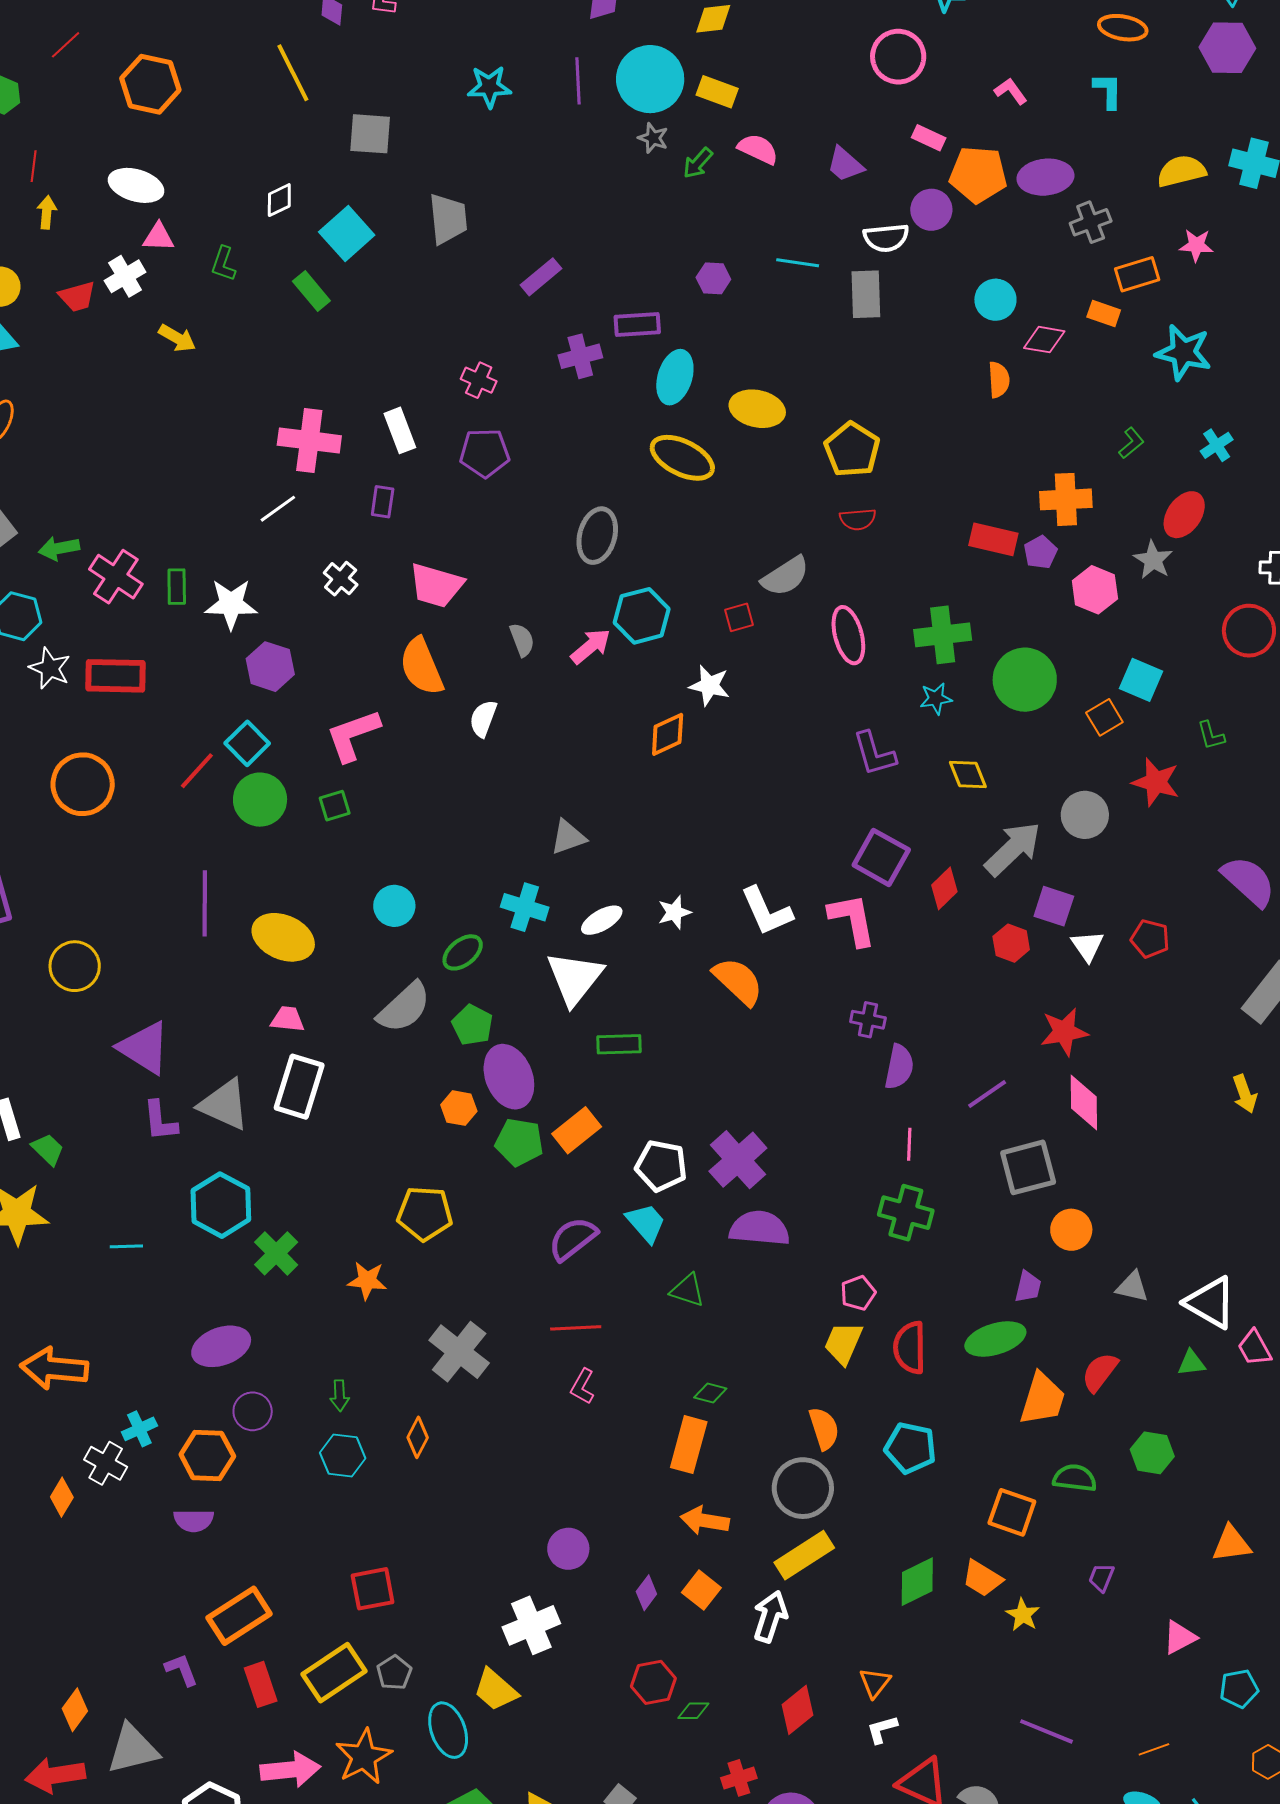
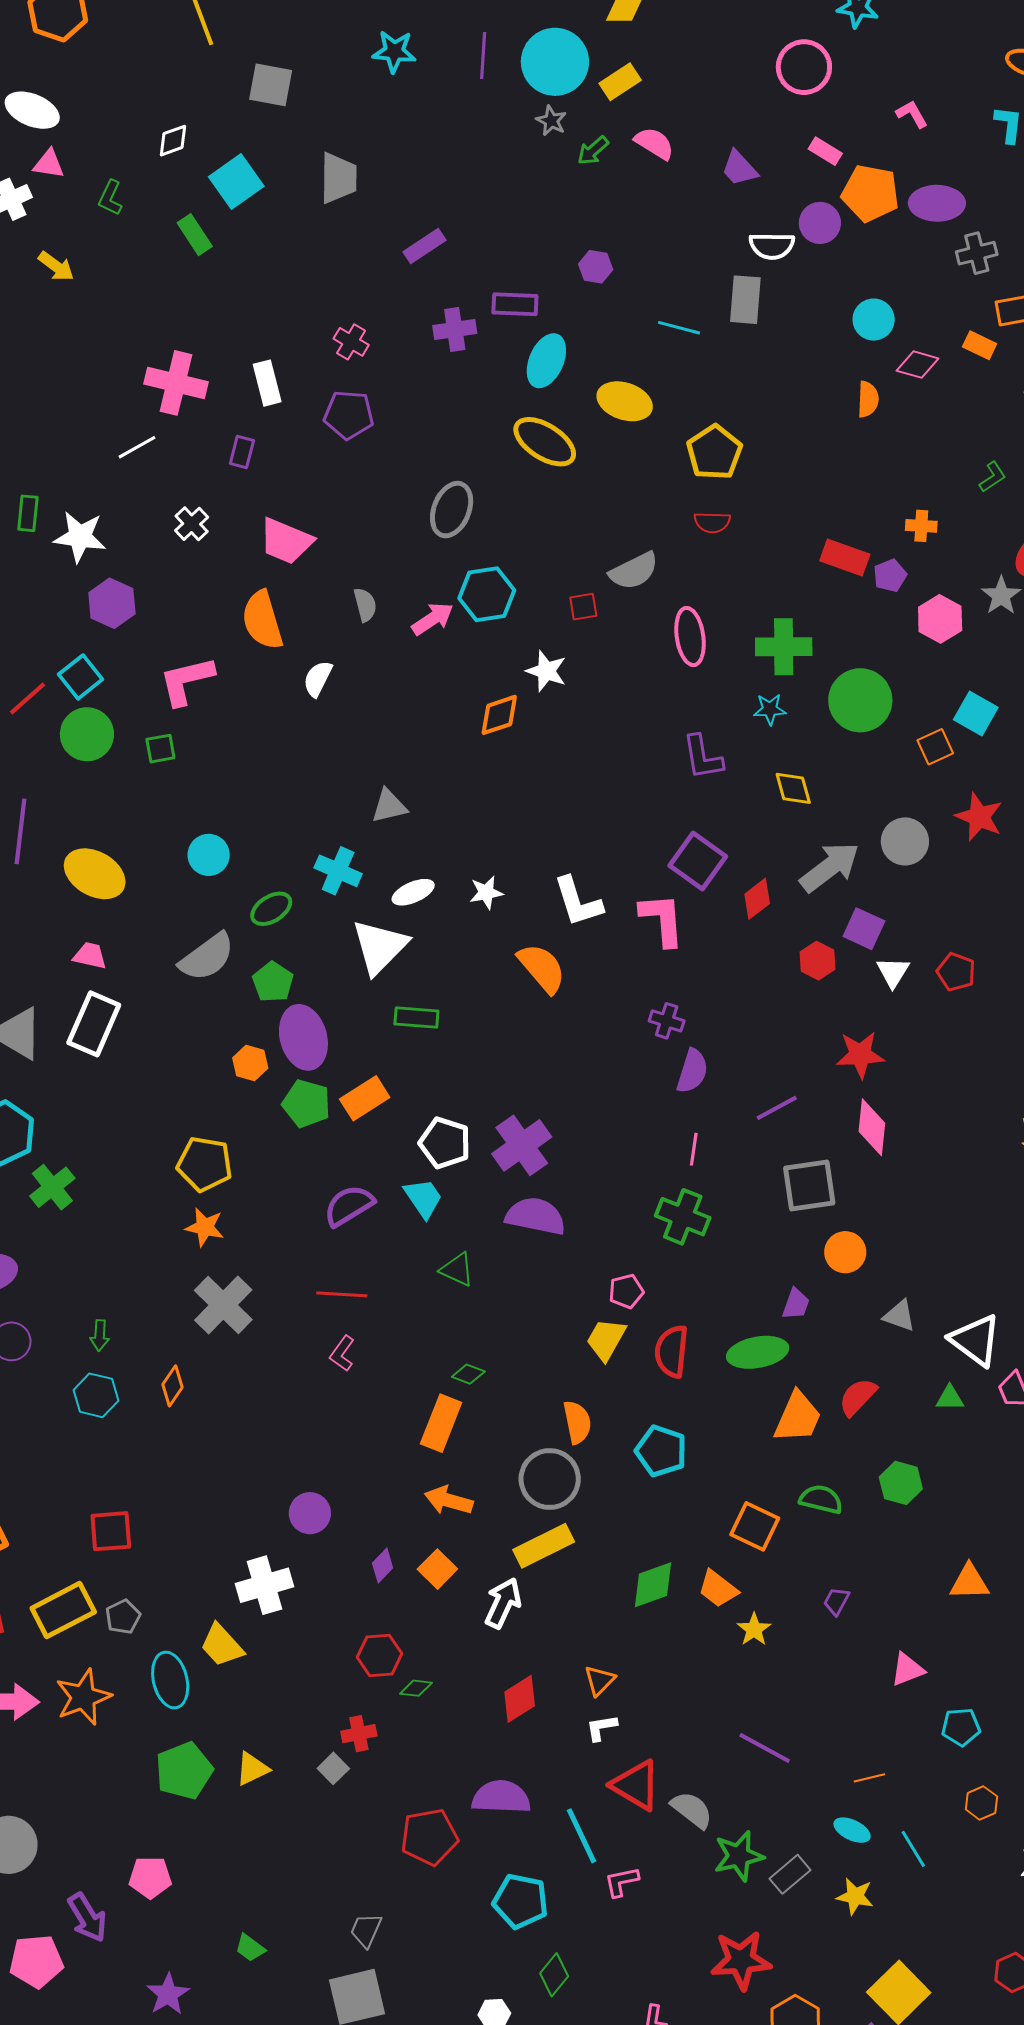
yellow rectangle: (717, 92) -> (620, 82), turned -60
cyan line: (798, 263) -> (679, 328), moved
orange cross: (1066, 499) -> (921, 526), size x0.6
orange star: (367, 1280) -> (205, 1227), moved
red cross: (739, 1778) -> (359, 1734), moved

